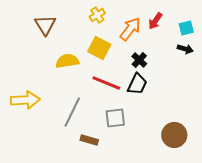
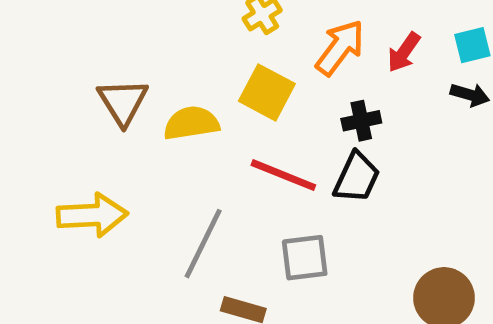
red arrow: (155, 21) -> (404, 52), moved
brown triangle: (45, 25) -> (123, 102), moved
black cross: (139, 60) -> (361, 121), turned 35

